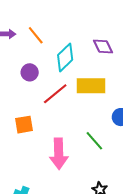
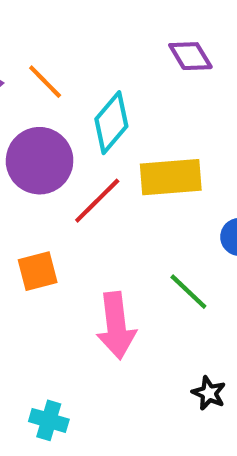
purple diamond: (103, 46) -> (190, 56), moved
purple circle: (30, 72) -> (40, 161), size x1.8

